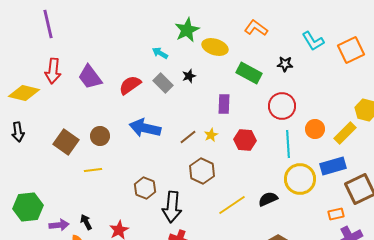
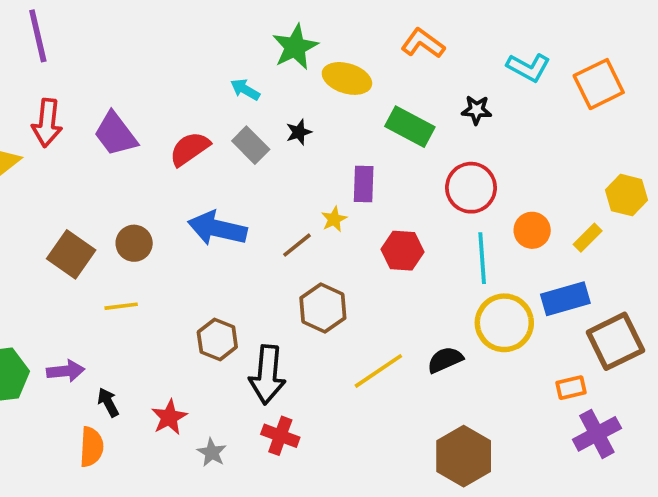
cyan L-shape: (313, 41) -> (528, 67), turned -30
yellow rectangle: (345, 133) -> (588, 238), size x0.7
yellow star: (211, 135) -> (334, 219), moved
purple arrow: (59, 225) -> (66, 371), moved

